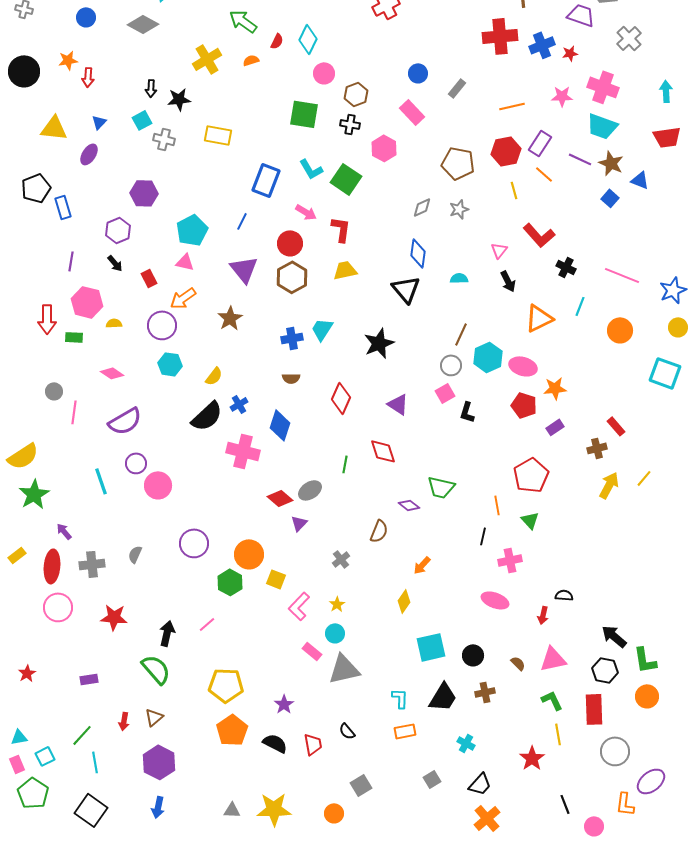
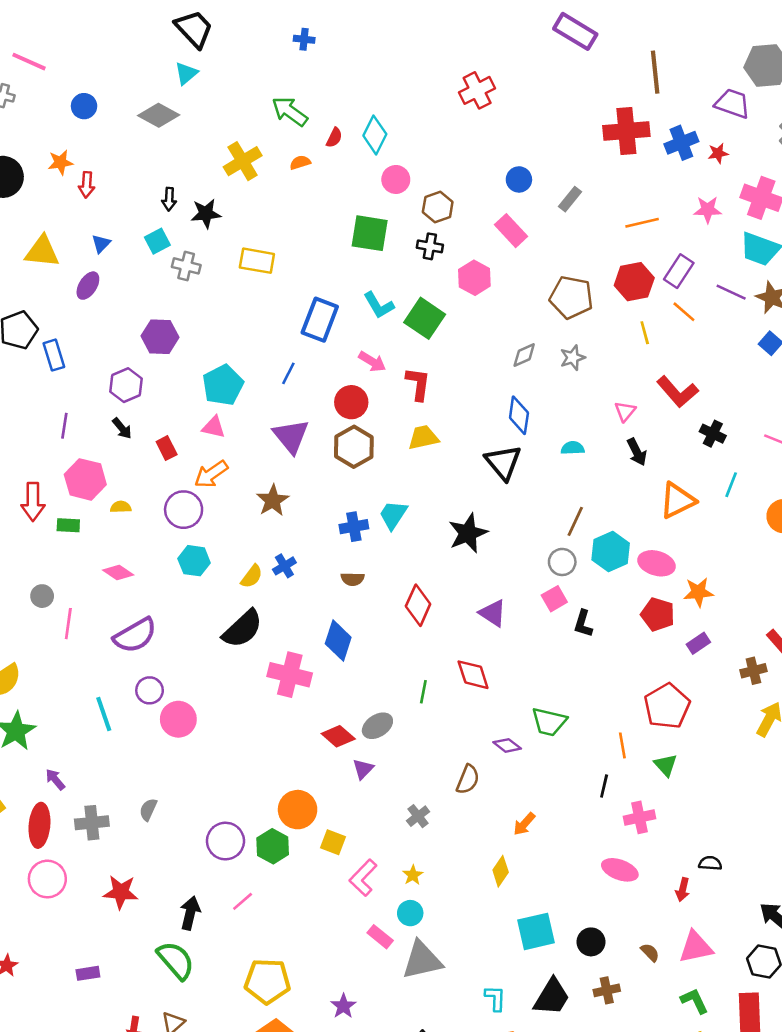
blue cross: (239, 404) -> (284, 566), moved
purple circle: (194, 543) -> (225, 841), moved

